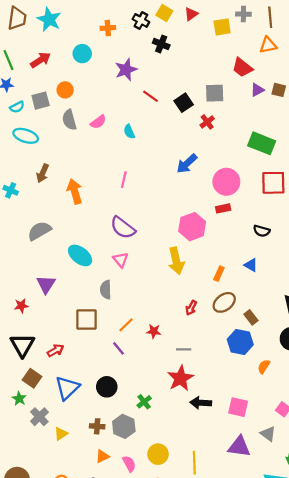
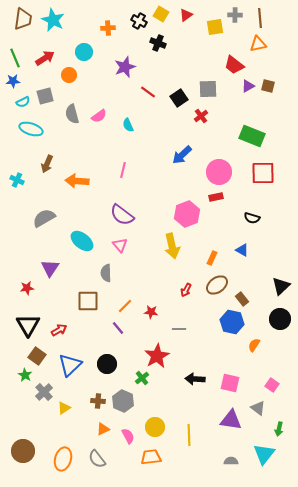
orange circle: (65, 90) -> (69, 75), moved
orange arrow: (75, 191) -> (77, 181), turned -70
red star: (180, 378) -> (157, 356), moved

